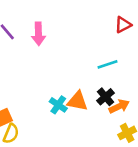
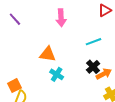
pink arrow: (38, 34) -> (61, 18), moved
orange triangle: (77, 101) -> (48, 54), moved

